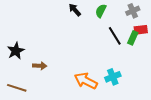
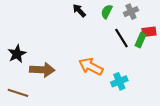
gray cross: (133, 11) -> (131, 12), moved
brown arrow: (40, 66) -> (42, 70), size x1.6
orange arrow: (86, 81) -> (91, 67), moved

